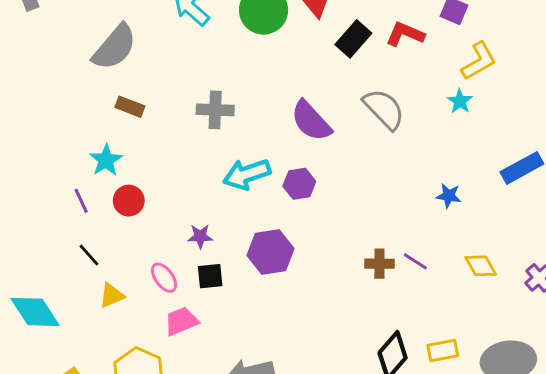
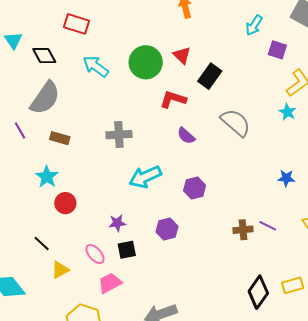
red L-shape: (405, 34) -> (173, 99), moved
purple semicircle: (311, 121) -> (186, 136), size x0.6
purple hexagon: (299, 184) -> (195, 188), moved
purple line: (81, 201) -> (20, 130), moved
purple hexagon: (271, 252) -> (167, 229), size x0.7

